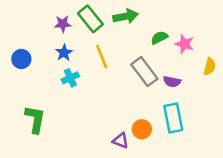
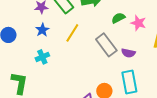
yellow line: (102, 56) -> (72, 33), turned 54
cyan cross: (70, 78) -> (42, 57), moved

